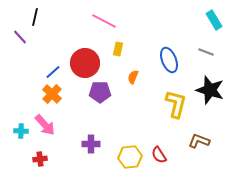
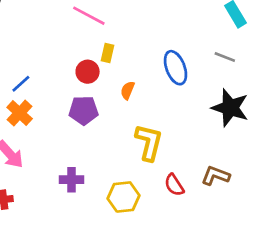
red circle: (85, 63) -> (88, 72), moved, size x0.6
yellow L-shape: (176, 104) -> (149, 142), moved
red semicircle: (159, 155) -> (174, 185), moved

